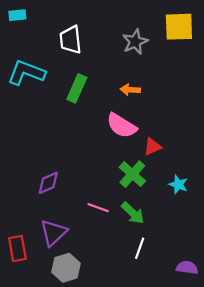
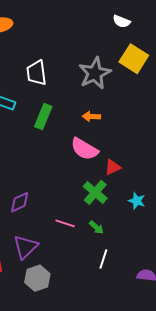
yellow square: (179, 27) -> (134, 59), turned 36
gray star: (135, 42) -> (95, 73), size x1.4
green arrow: (133, 213) -> (96, 227), size x0.7

